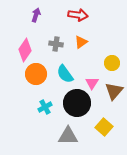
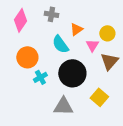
orange triangle: (81, 42) -> (76, 29), moved
orange circle: (36, 74) -> (27, 57), moved
pink triangle: (92, 83) -> (92, 45), moved

